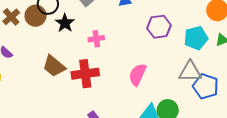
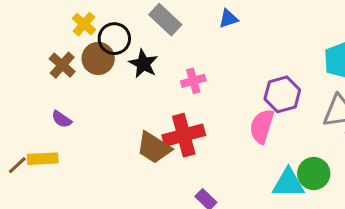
purple hexagon: (159, 27) -> (282, 94), moved
brown trapezoid: (54, 66) -> (154, 148), moved

